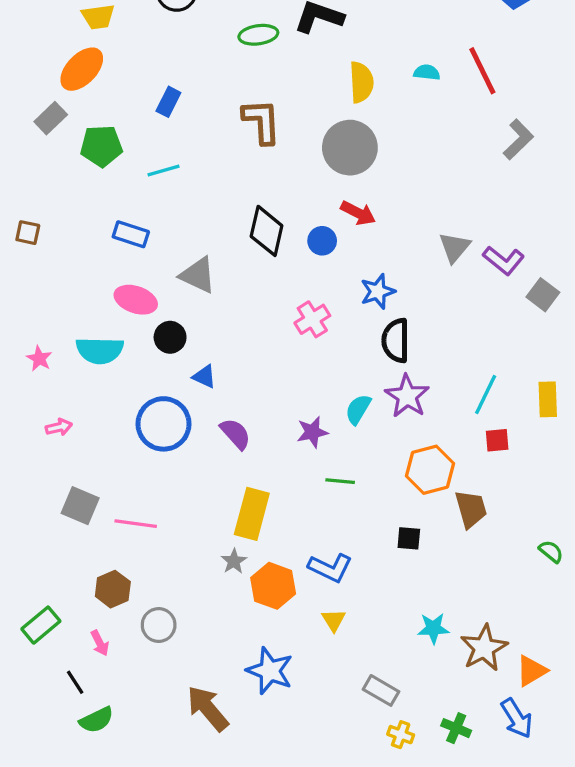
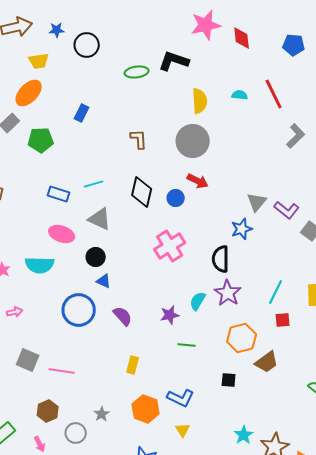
brown L-shape: (262, 121) -> (139, 139), moved, size x0.7
cyan line: (164, 170) -> (94, 184), moved
blue star: (378, 291) -> (242, 229), moved
pink cross: (312, 319) -> (170, 246), size x1.4
black circle: (170, 337) -> (96, 257), moved
brown trapezoid: (471, 509) -> (267, 362), turned 70
yellow rectangle: (252, 514) -> (133, 365), size x0.6
gray star: (234, 561) -> (102, 414), moved
cyan star: (433, 628) -> (244, 435), turned -30

